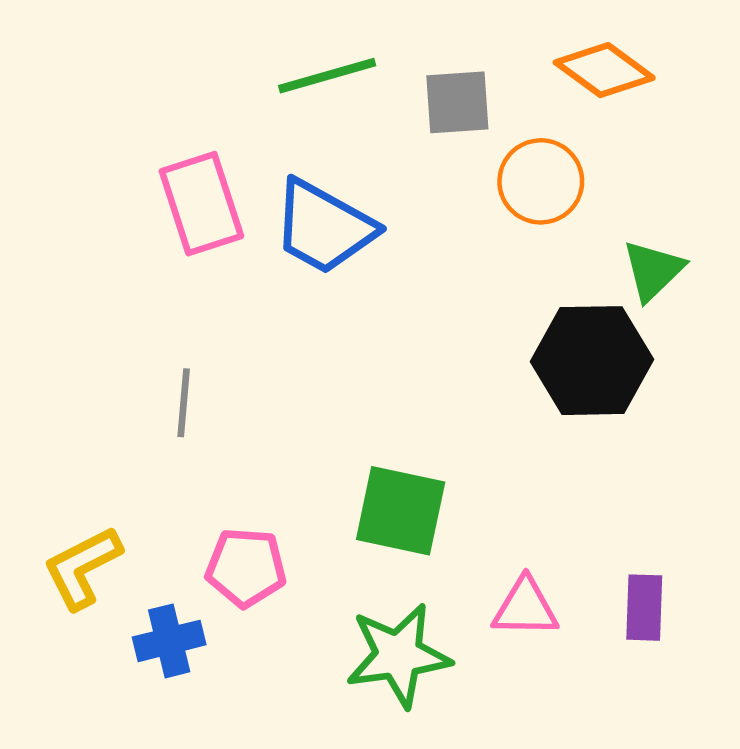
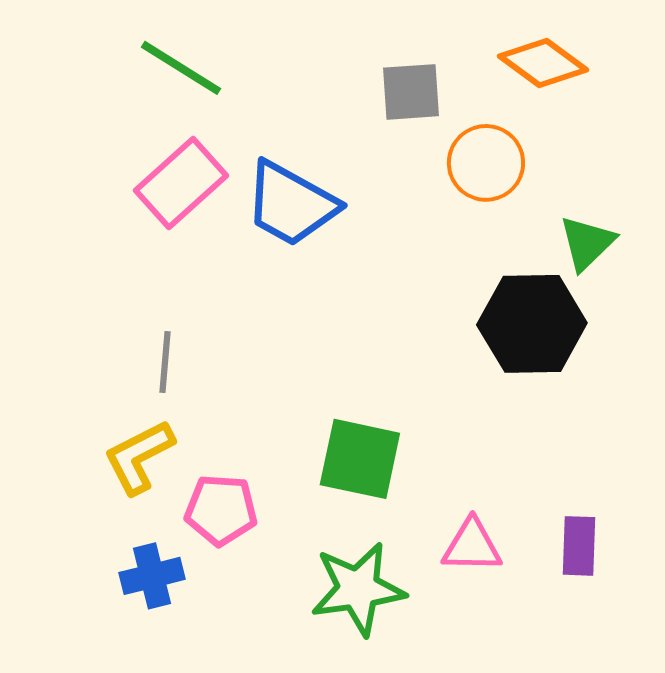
green line: (327, 76) -> (181, 68), moved, turned 48
pink rectangle: (201, 204) -> (181, 183), turned 66
yellow L-shape: (82, 567) -> (139, 457), moved

